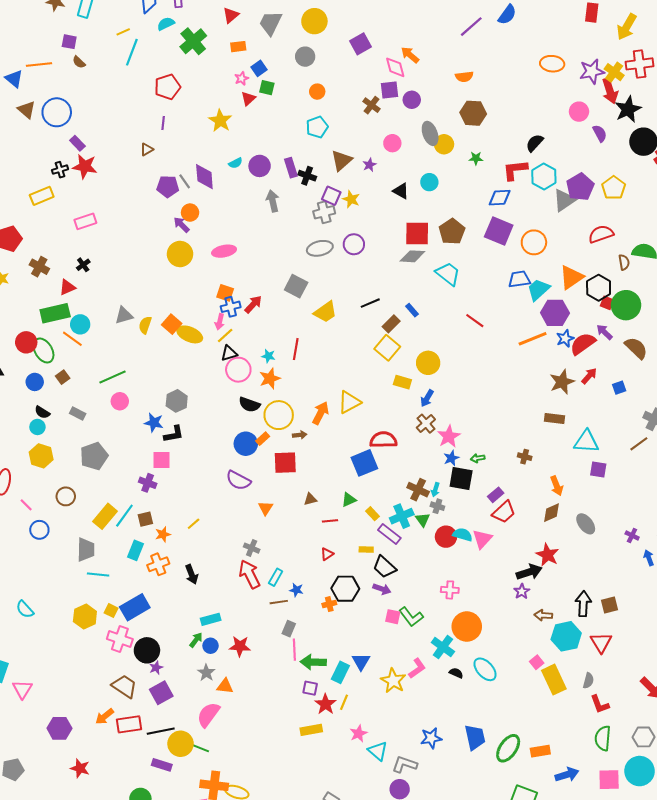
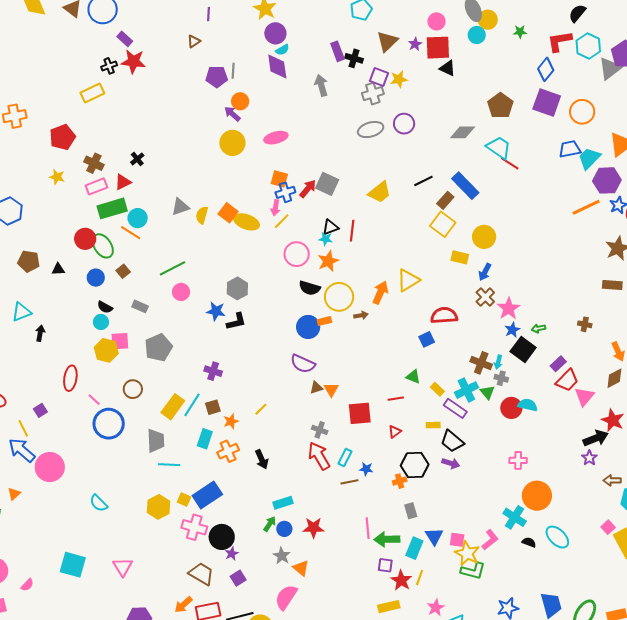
purple circle: (260, 166) -> (275, 33), moved
purple diamond: (204, 177) -> (277, 67), moved
gray line: (185, 181) -> (233, 71), turned 42
cyan circle: (429, 182) -> (477, 35), moved
blue diamond: (500, 198) -> (546, 69), turned -45
yellow star: (351, 199) -> (399, 79), turned -30
pink rectangle: (85, 221) -> (96, 186), moved
red square: (417, 234) -> (438, 48), moved
gray square: (296, 286) -> (327, 184), moved
blue rectangle: (412, 310) -> (465, 186), size x2.0
red line: (475, 321) -> (510, 163), moved
black triangle: (229, 353) -> (330, 227), moved
orange rectangle: (263, 439) -> (324, 321), turned 32
pink square: (162, 460) -> (120, 341), moved
red square: (285, 463) -> (360, 413), moved
blue square: (364, 463) -> (427, 339), size x0.6
black square: (461, 479) -> (523, 350), turned 30
brown triangle: (310, 499) -> (316, 388), moved
green triangle: (349, 500) -> (413, 377), turned 49
blue circle: (39, 530) -> (109, 424), size x1.6
pink triangle: (482, 539) -> (584, 396), moved
pink square: (393, 617) -> (457, 540), moved
green L-shape: (411, 617) -> (473, 571), moved, turned -35
gray rectangle: (289, 629) -> (411, 511), moved, turned -35
orange triangle: (225, 686) -> (301, 568), turned 36
pink triangle: (22, 689) -> (123, 567), moved
purple square: (161, 693) -> (238, 578), size x0.7

